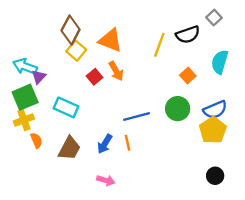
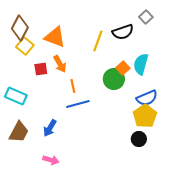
cyan semicircle: (220, 62) -> (141, 64), moved
red square: (94, 77) -> (41, 69), turned 32
green circle: (178, 109) -> (114, 79), moved
orange line: (127, 143) -> (73, 86), moved
black circle: (215, 176) -> (139, 139), moved

